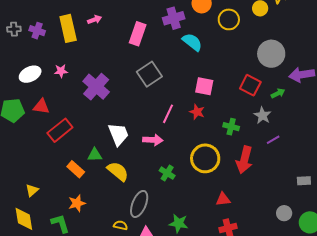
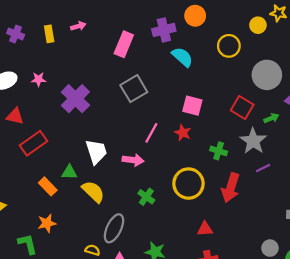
yellow circle: (229, 19) -> (229, 46), moved
yellow rectangle: (68, 28) -> (49, 34), size x0.6
gray star: (262, 115) -> (253, 141), size x1.4

